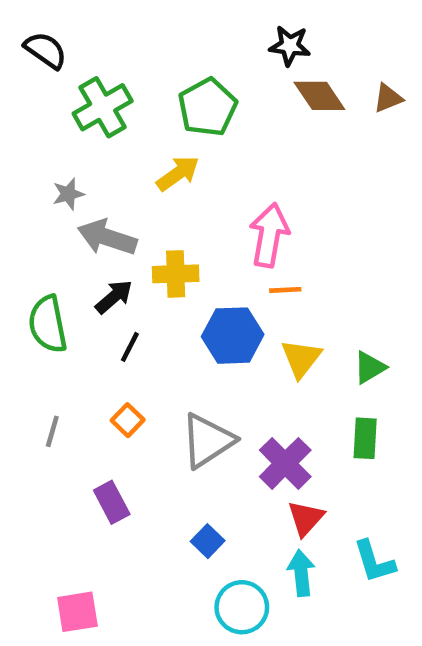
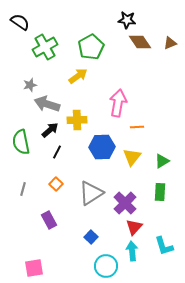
orange line: (285, 290) -> (137, 127), moved

